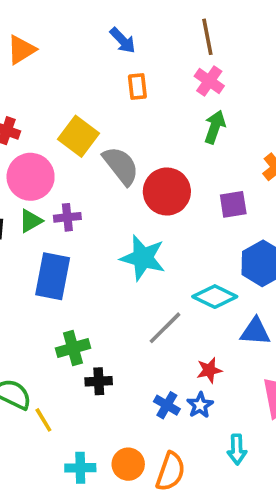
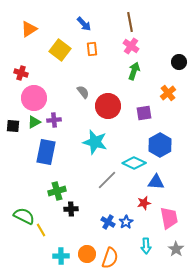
yellow square: (78, 136) -> (60, 50), moved
gray semicircle: (121, 166) -> (83, 92), size x0.6
red star: (209, 370) -> (144, 203), moved

